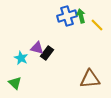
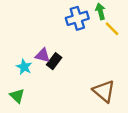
green arrow: (81, 16) -> (100, 11), moved
brown triangle: (90, 79) -> (104, 91), turned 45

